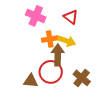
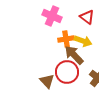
brown arrow: (58, 55) -> (74, 55), turned -45
brown triangle: (31, 81) -> (47, 81), turned 42

